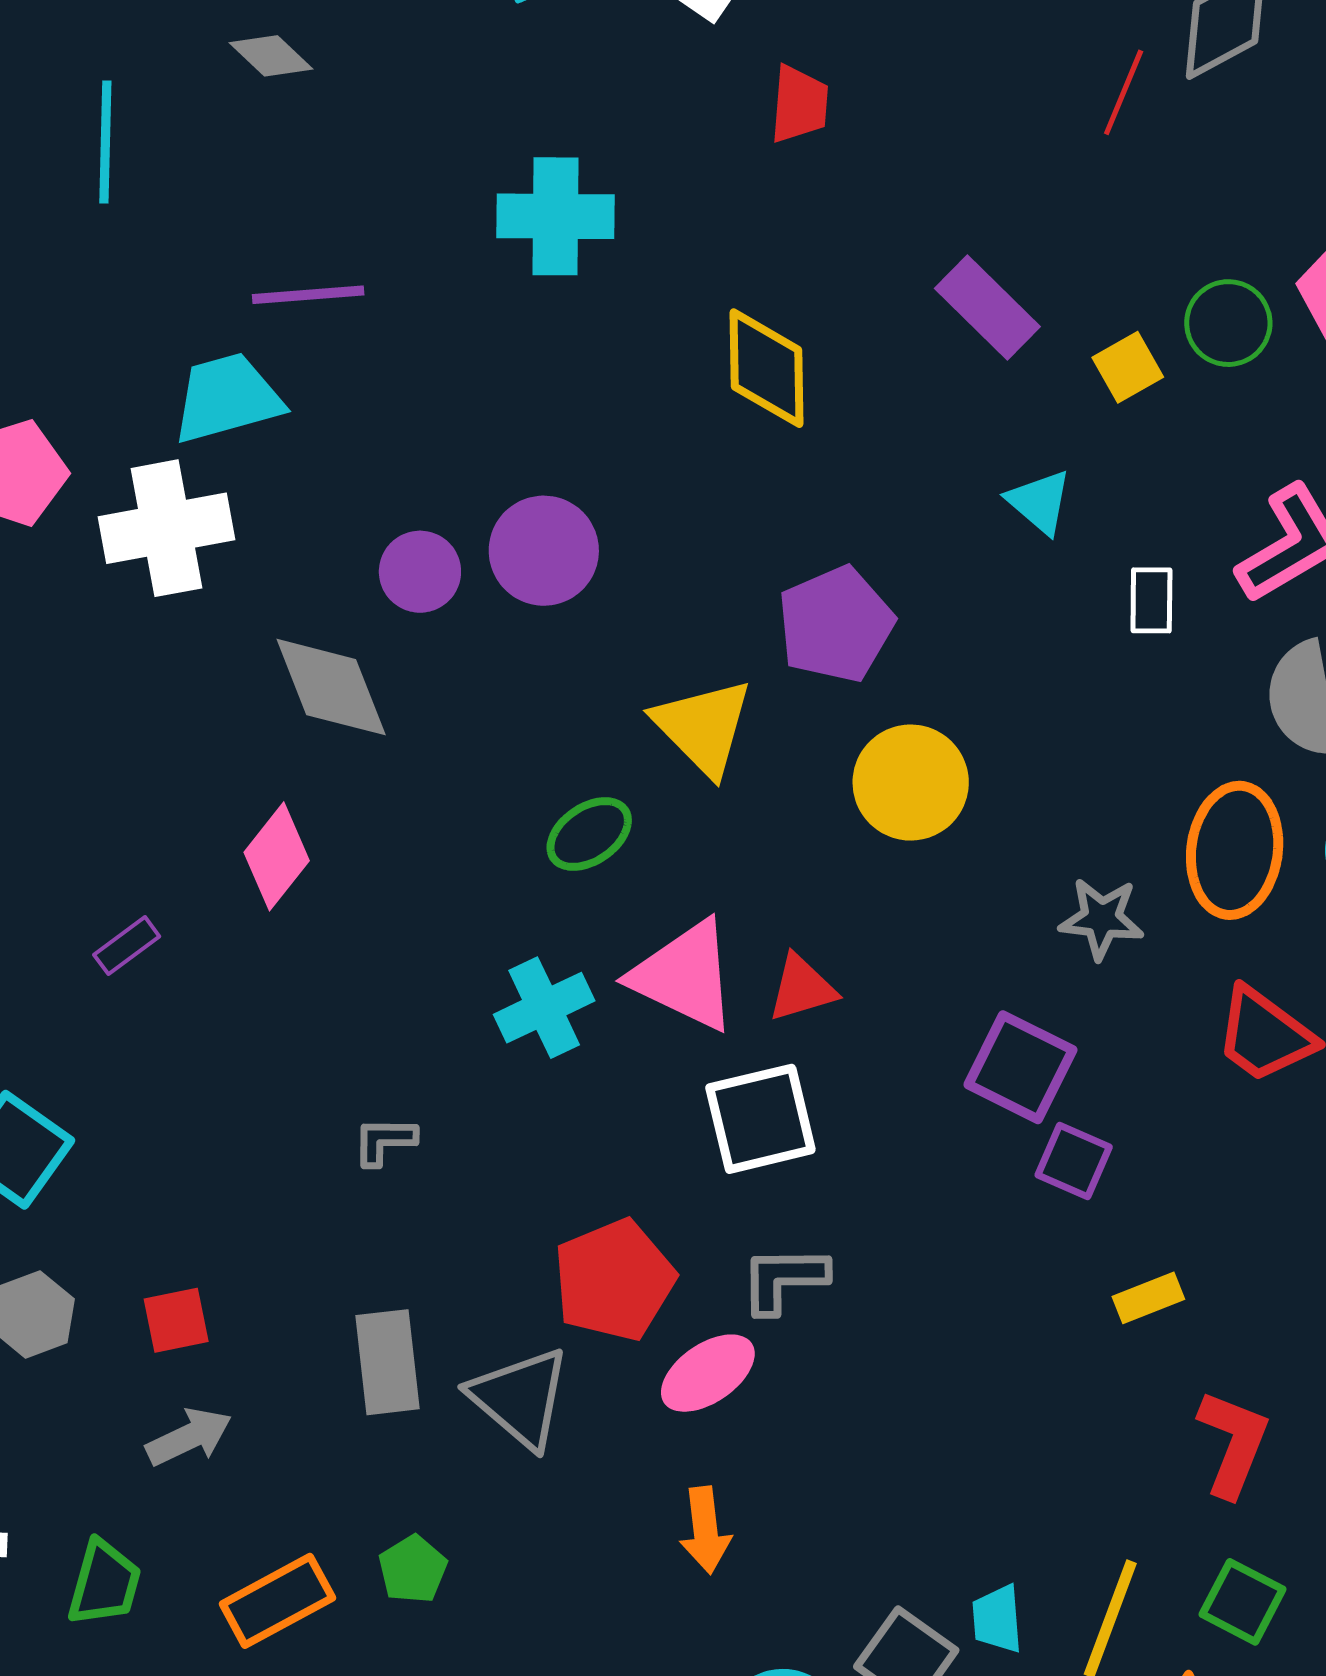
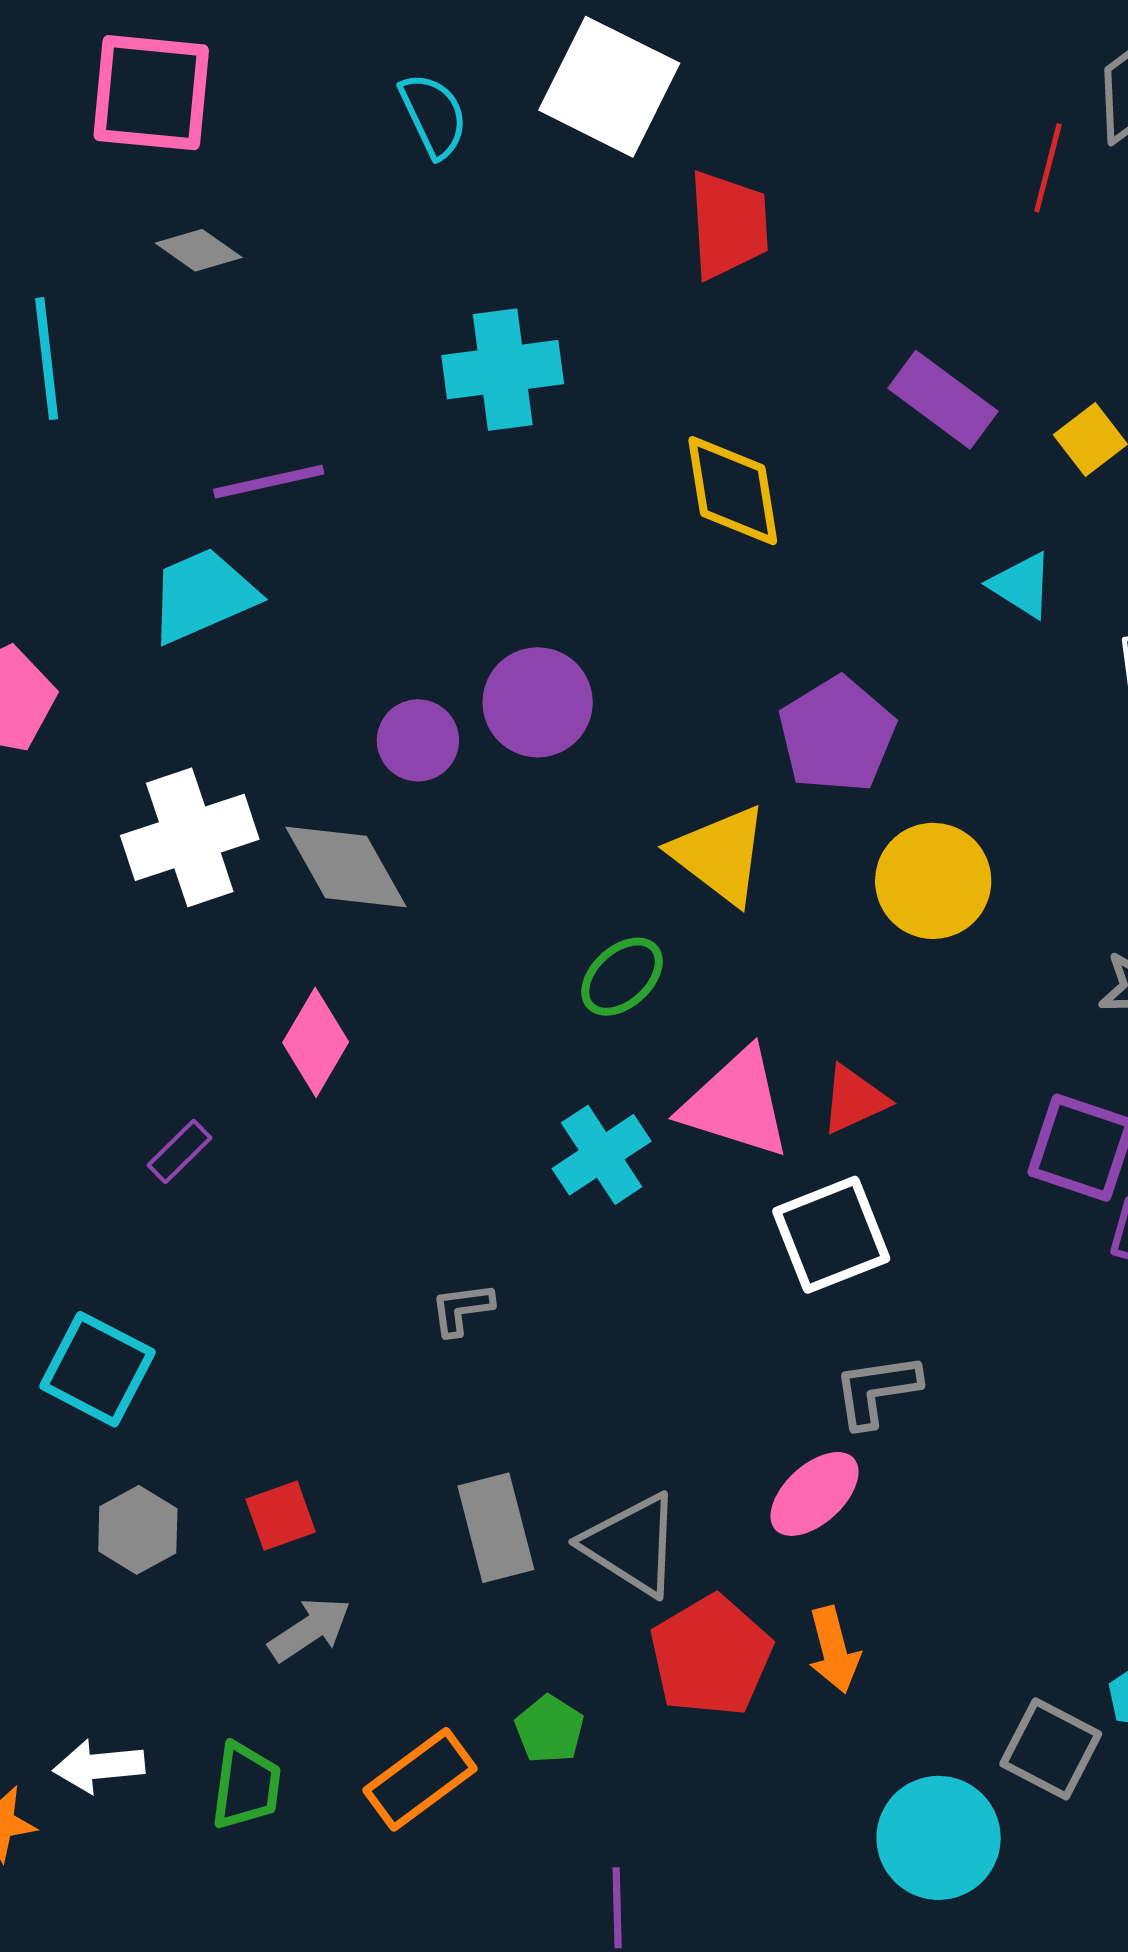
red trapezoid: (799, 104) -> (728, 225), size x1.4
white cross: (166, 528) -> (190, 837), moved
red pentagon: (614, 1280) -> (711, 1656), moved

